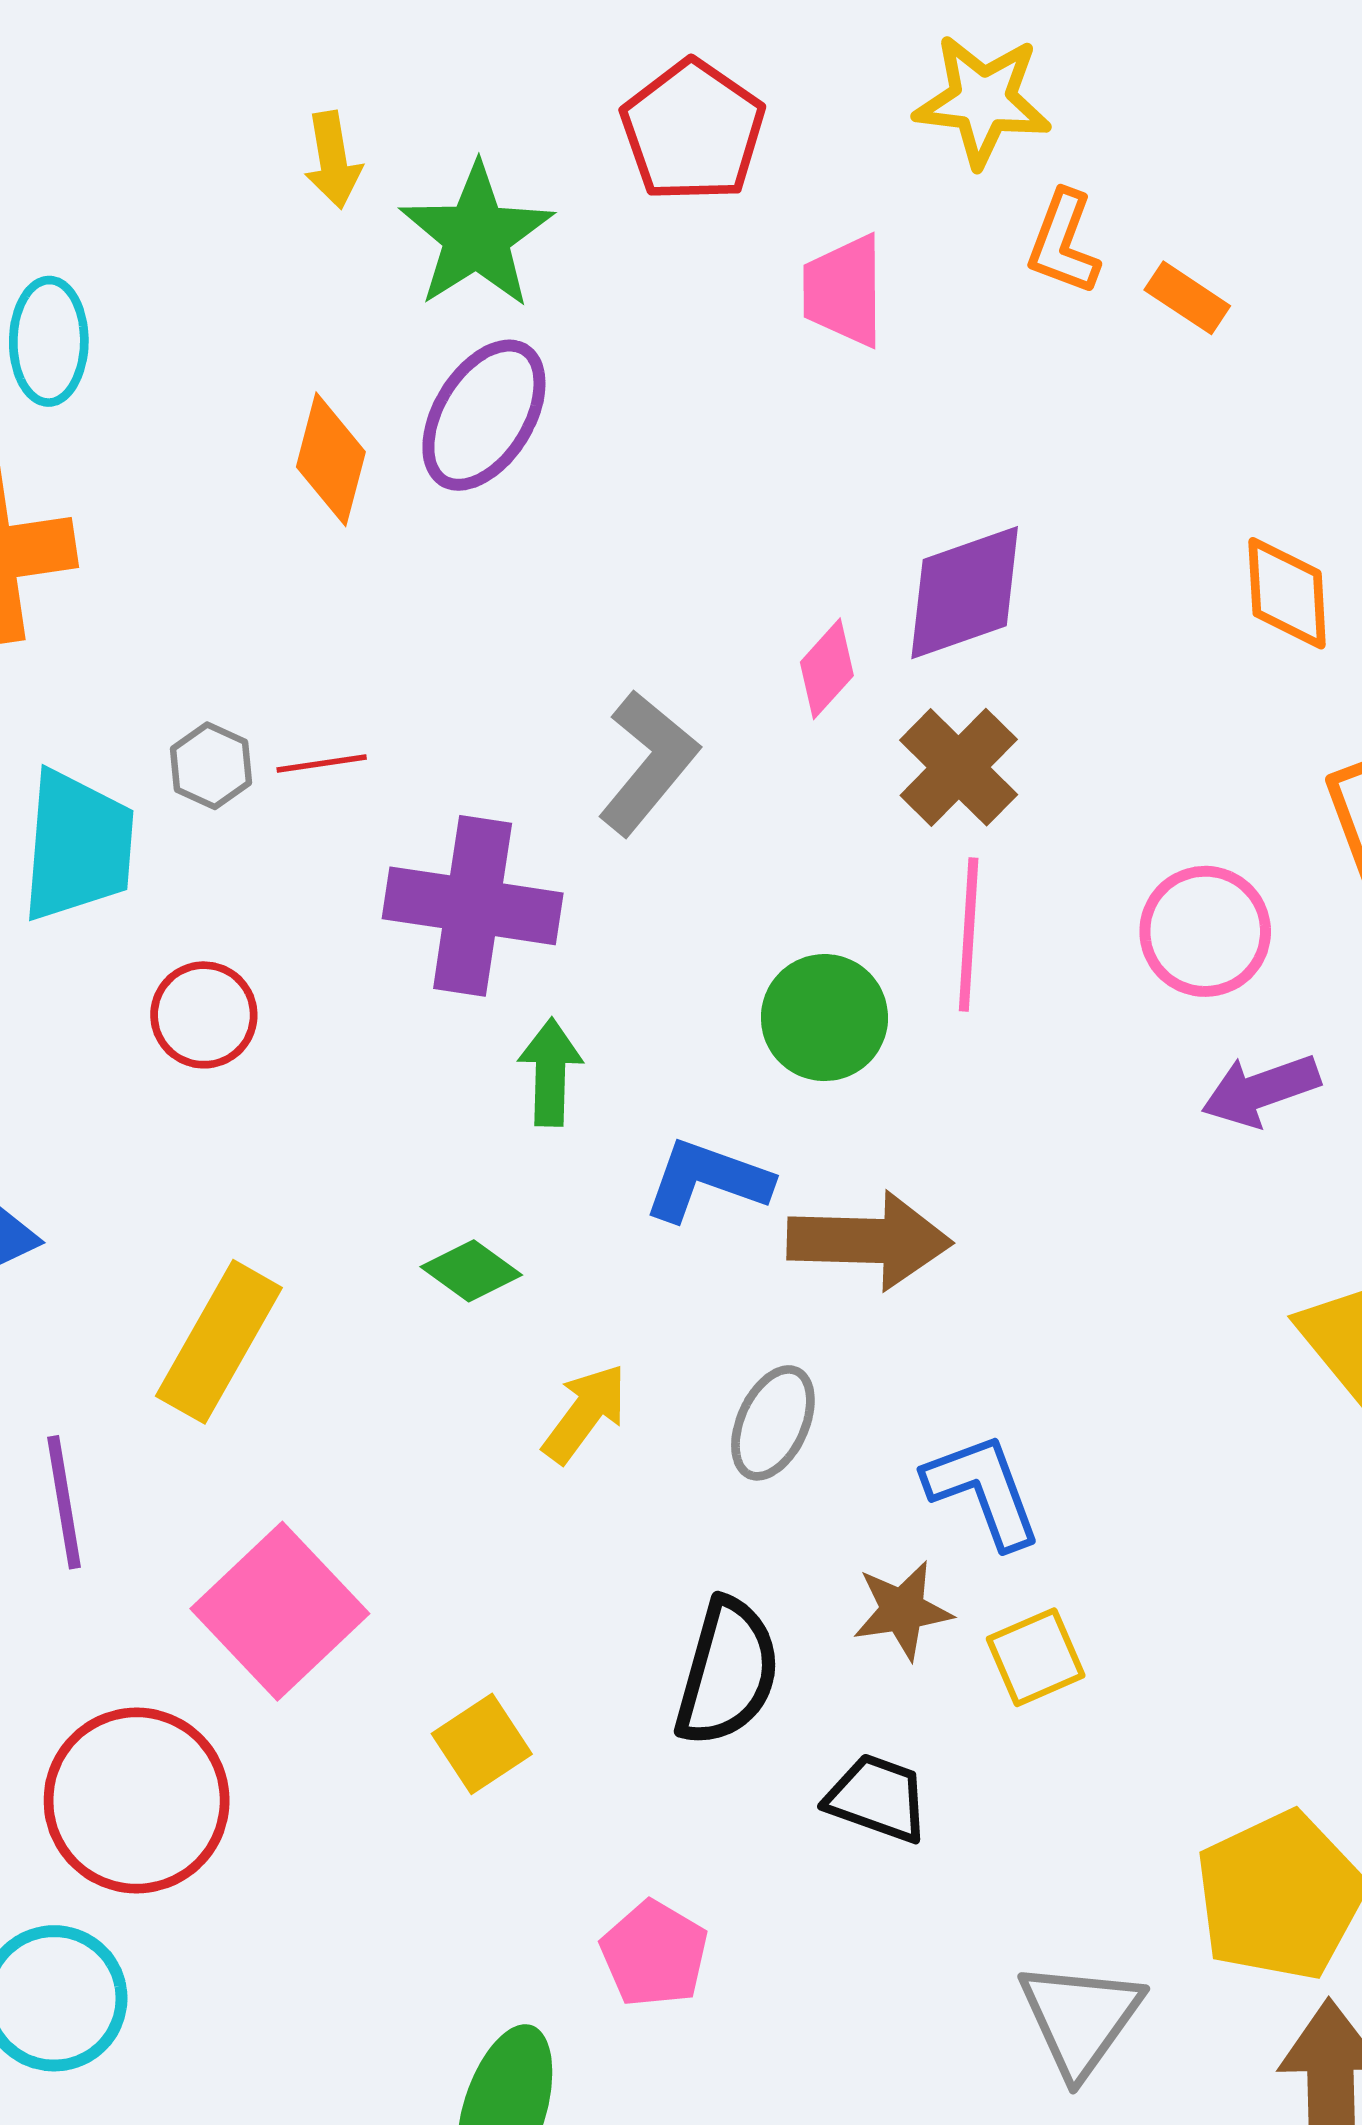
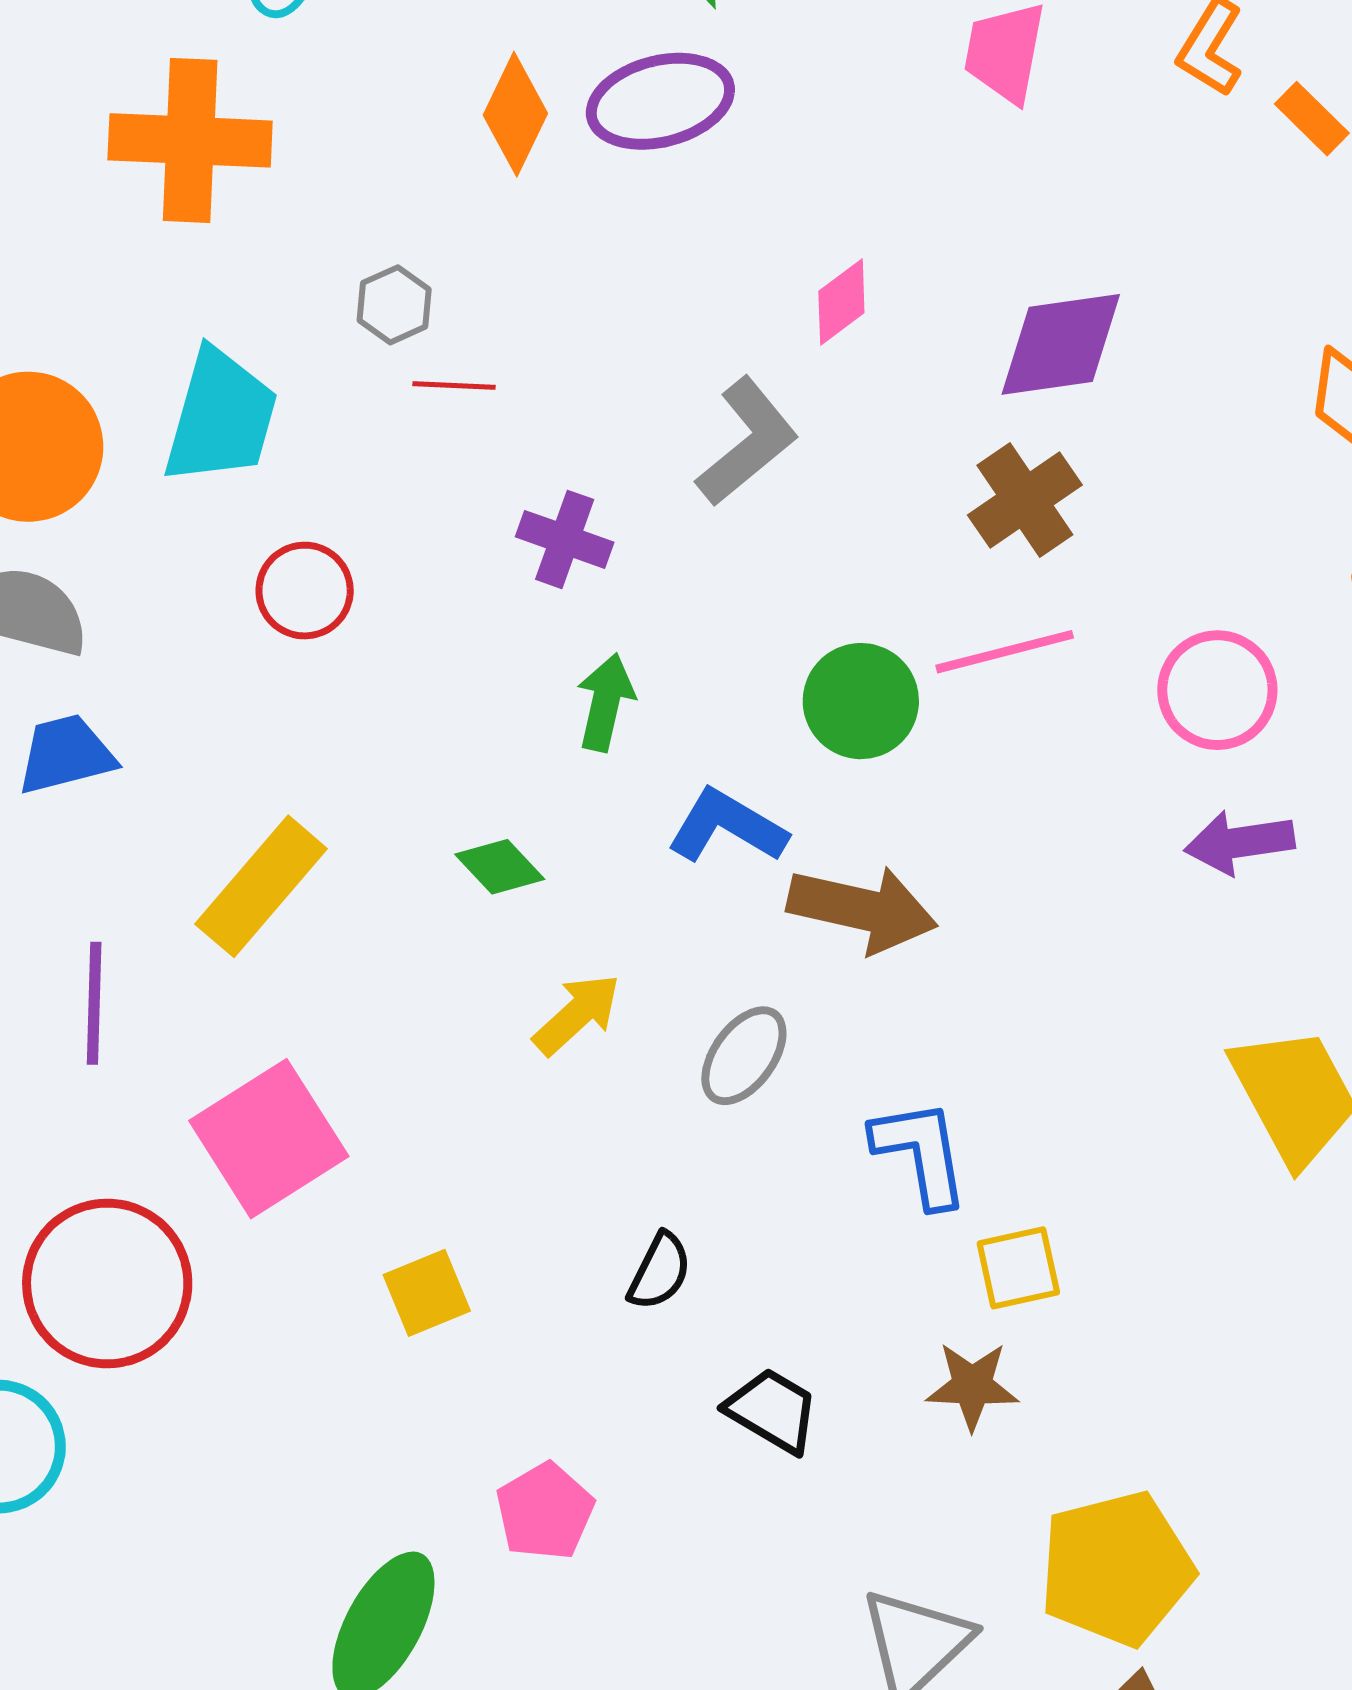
purple ellipse: (484, 415) -> (660, 101), turned 33
pink diamond: (827, 669) -> (841, 302), moved
gray hexagon: (211, 766) -> (394, 305), moved
purple cross: (473, 906) -> (565, 539), size x0.6
pink line: (969, 934) -> (1005, 652), turned 61
brown star: (902, 1610) -> (972, 1386), moved
yellow square: (1036, 1657) -> (1018, 1268), moved
black semicircle: (727, 1672) -> (660, 1271), size x0.6

